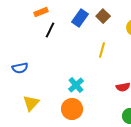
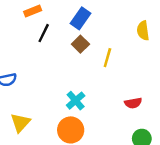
brown square: (103, 16) -> (80, 44), moved

